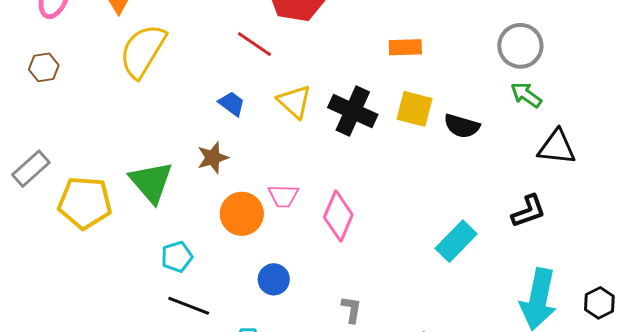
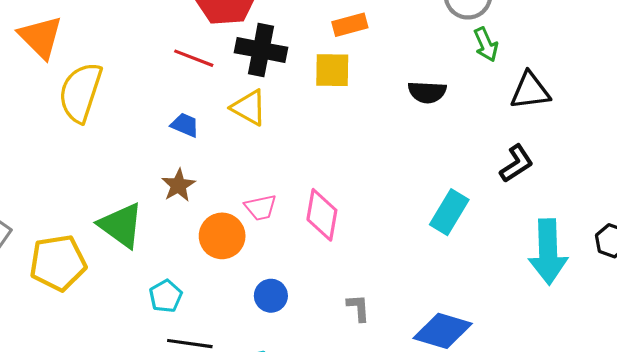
green arrow: (526, 95) -> (486, 44), turned -136
yellow square: (415, 109) -> (332, 70), moved
black cross: (353, 111) -> (261, 50), moved

